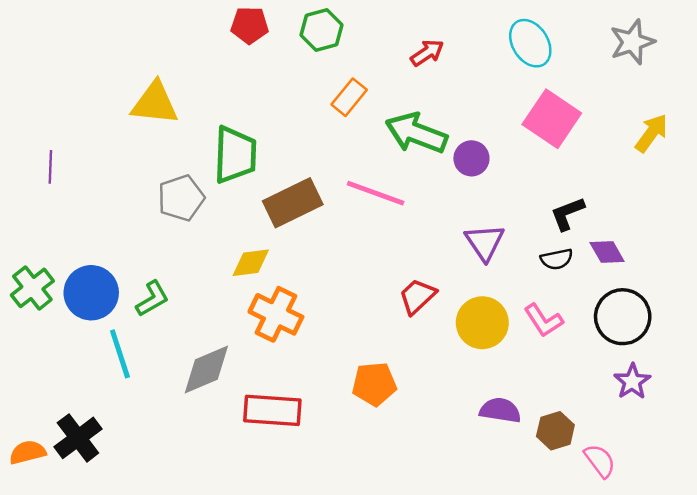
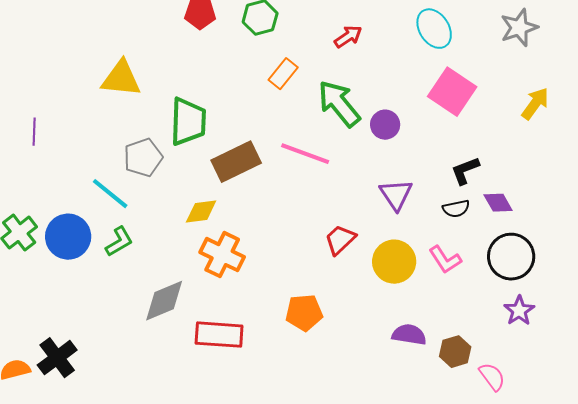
green arrow: (416, 133) -> (339, 104), turned 30
cyan line: (120, 354) -> (110, 194), moved, turned -33

